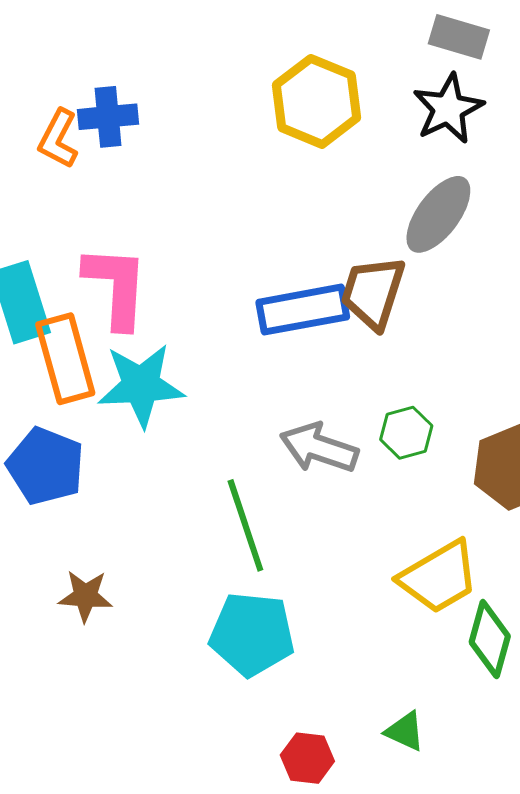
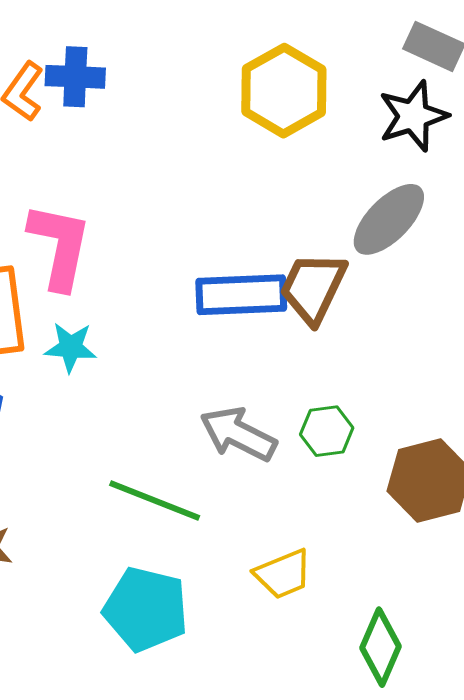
cyan star: (141, 385) -> (71, 347), size x0.6
green line: (245, 525) -> (155, 501), turned -58
yellow trapezoid: (439, 577) -> (283, 574), moved, size x0.7

